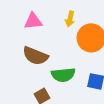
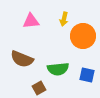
brown semicircle: (35, 56) -> (22, 59), moved

